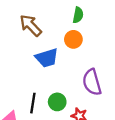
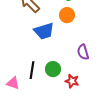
purple semicircle: (92, 82) -> (83, 52), size x0.7

